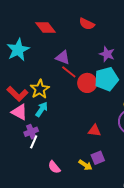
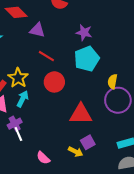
purple triangle: (63, 57) -> (37, 30), moved
red circle: (87, 83) -> (54, 82), moved
red triangle: (94, 130) -> (81, 114), size x1.6
white line: (34, 142) -> (18, 134), turned -40

